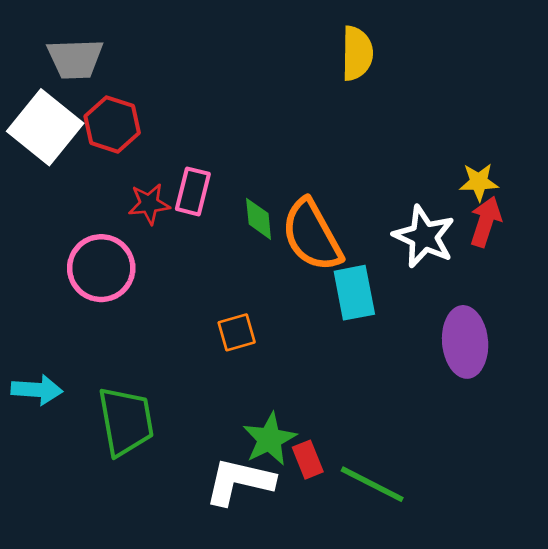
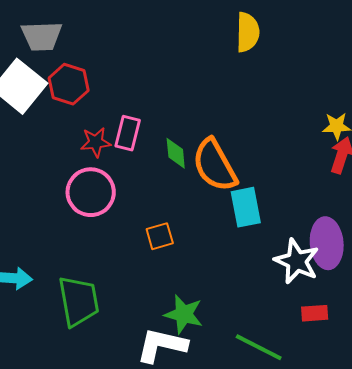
white star: (424, 237) -> (297, 261), moved
pink circle: (101, 268) -> (91, 192), moved
green star: (269, 439) -> (184, 314), turned -30
red rectangle: (308, 460) -> (315, 313), moved, turned -72

